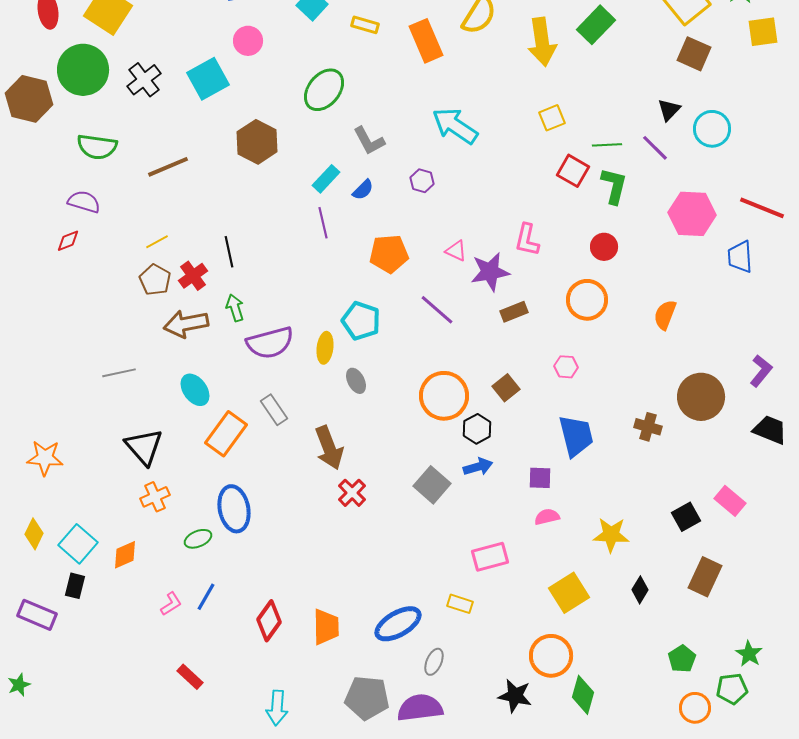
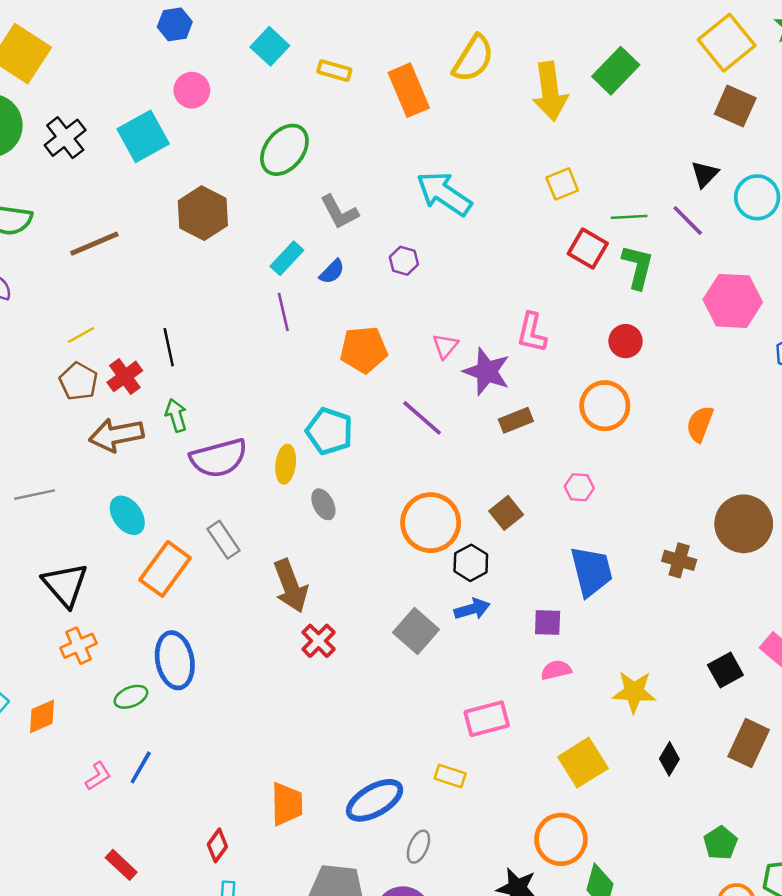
pink triangle: (456, 251) -> (445, 346), turned 45
purple star: (490, 272) -> (487, 372), turned 30
red diamond: (269, 621) -> (217, 845), moved, size x0.7

